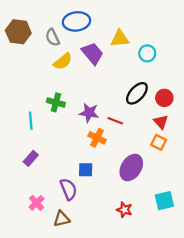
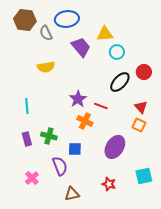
brown hexagon: (18, 32) -> (25, 20), moved
cyan circle: (147, 53) -> (117, 52), moved
yellow semicircle: (63, 61) -> (46, 67), moved, turned 30
red circle: (164, 98) -> (144, 72), moved
green cross: (56, 102) -> (49, 136), moved
purple star: (89, 113) -> (78, 99), turned 30
purple rectangle: (31, 158) -> (27, 139), turned -56
brown triangle: (62, 219) -> (72, 194), moved

